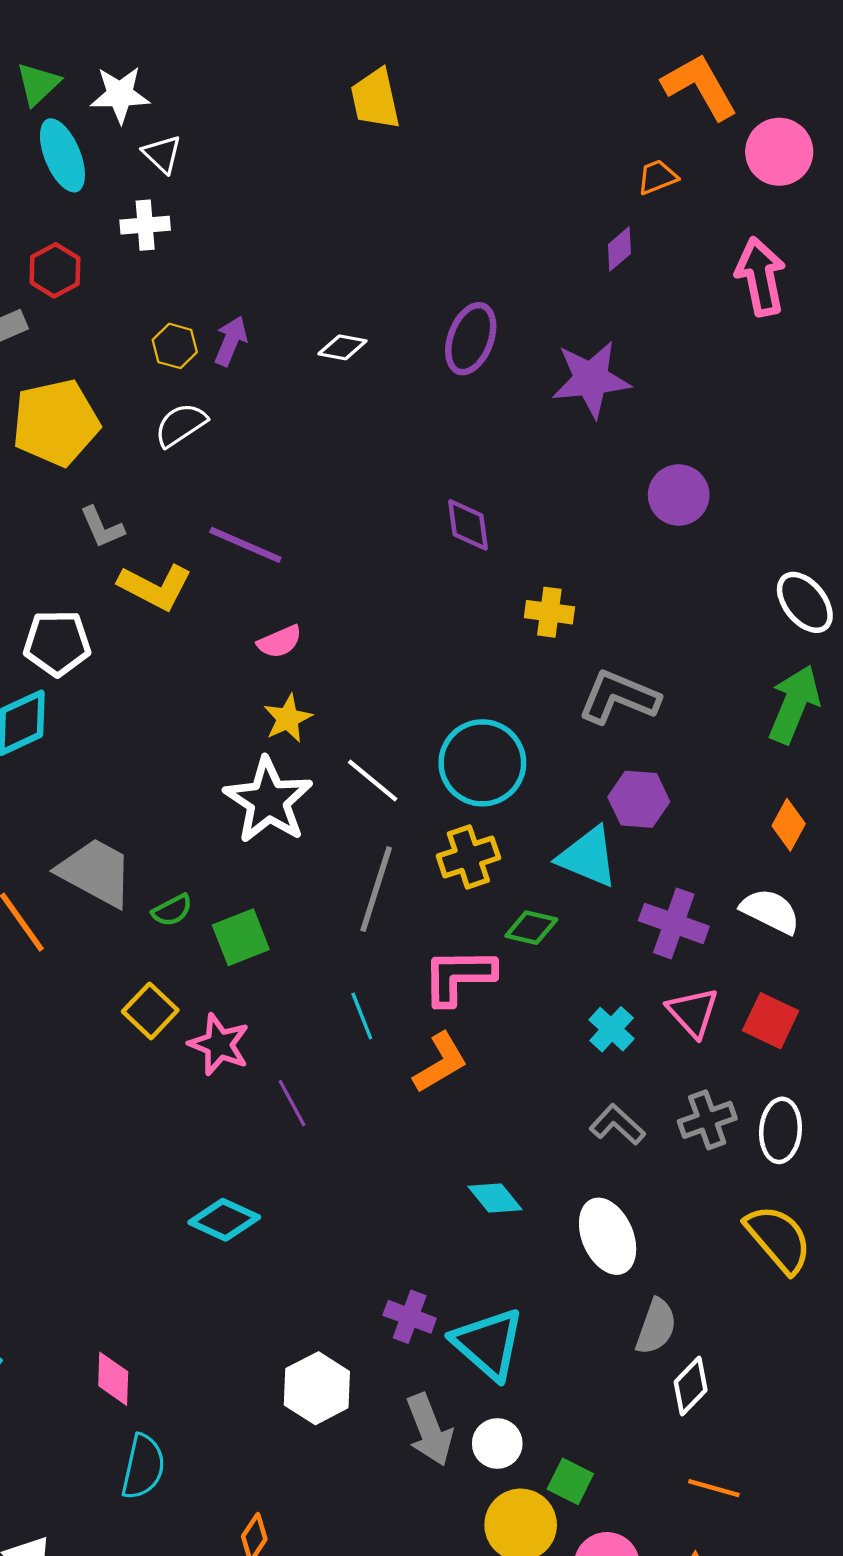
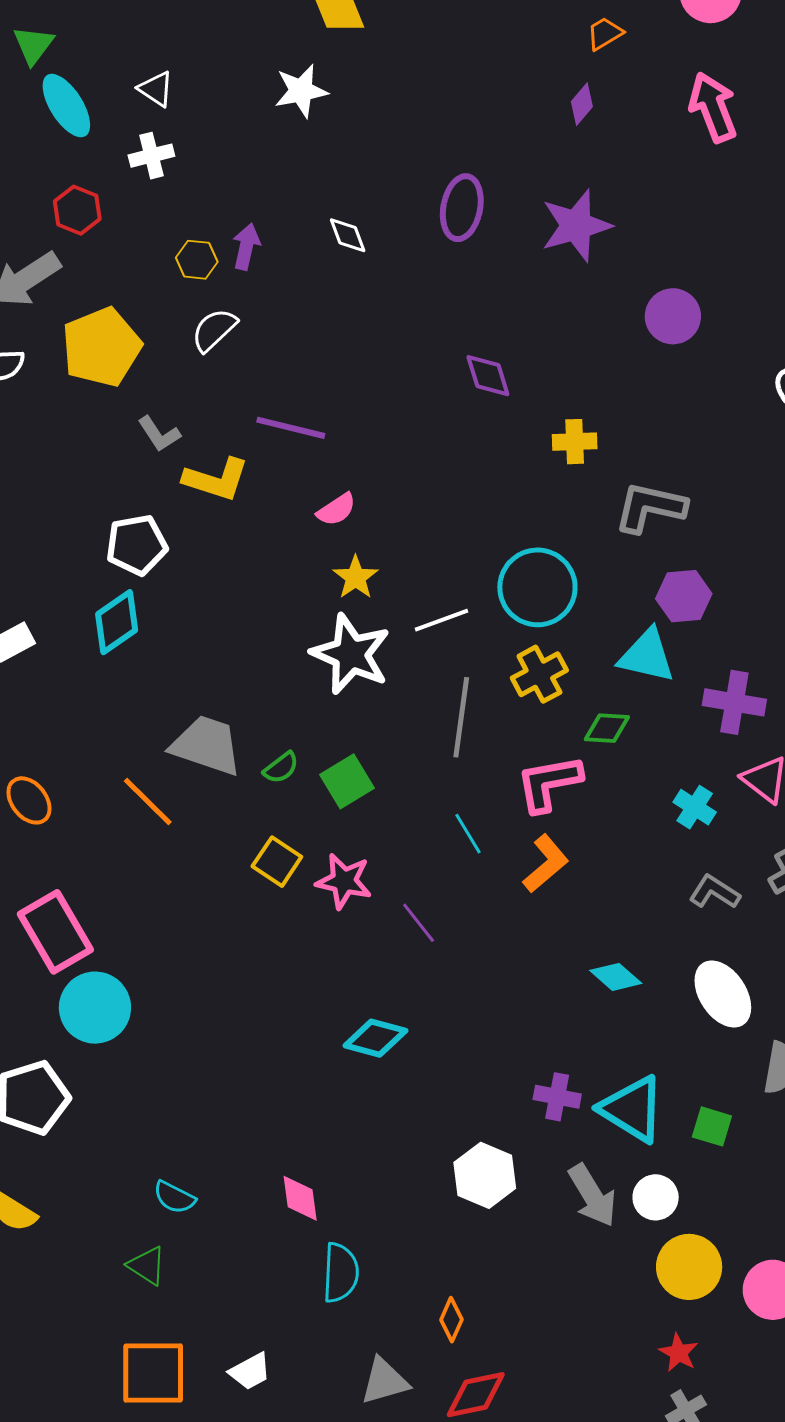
white star: (120, 95) -> (301, 91), moved
white diamond: (342, 347) -> (348, 235), turned 69
white line: (373, 781) -> (441, 620), turned -50
green square: (570, 1481) -> (712, 1126), moved

